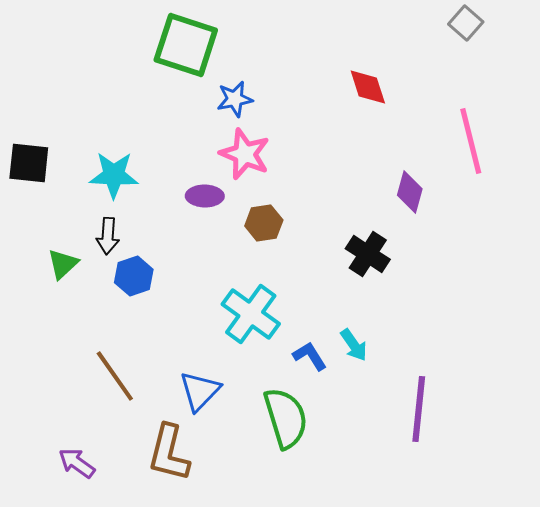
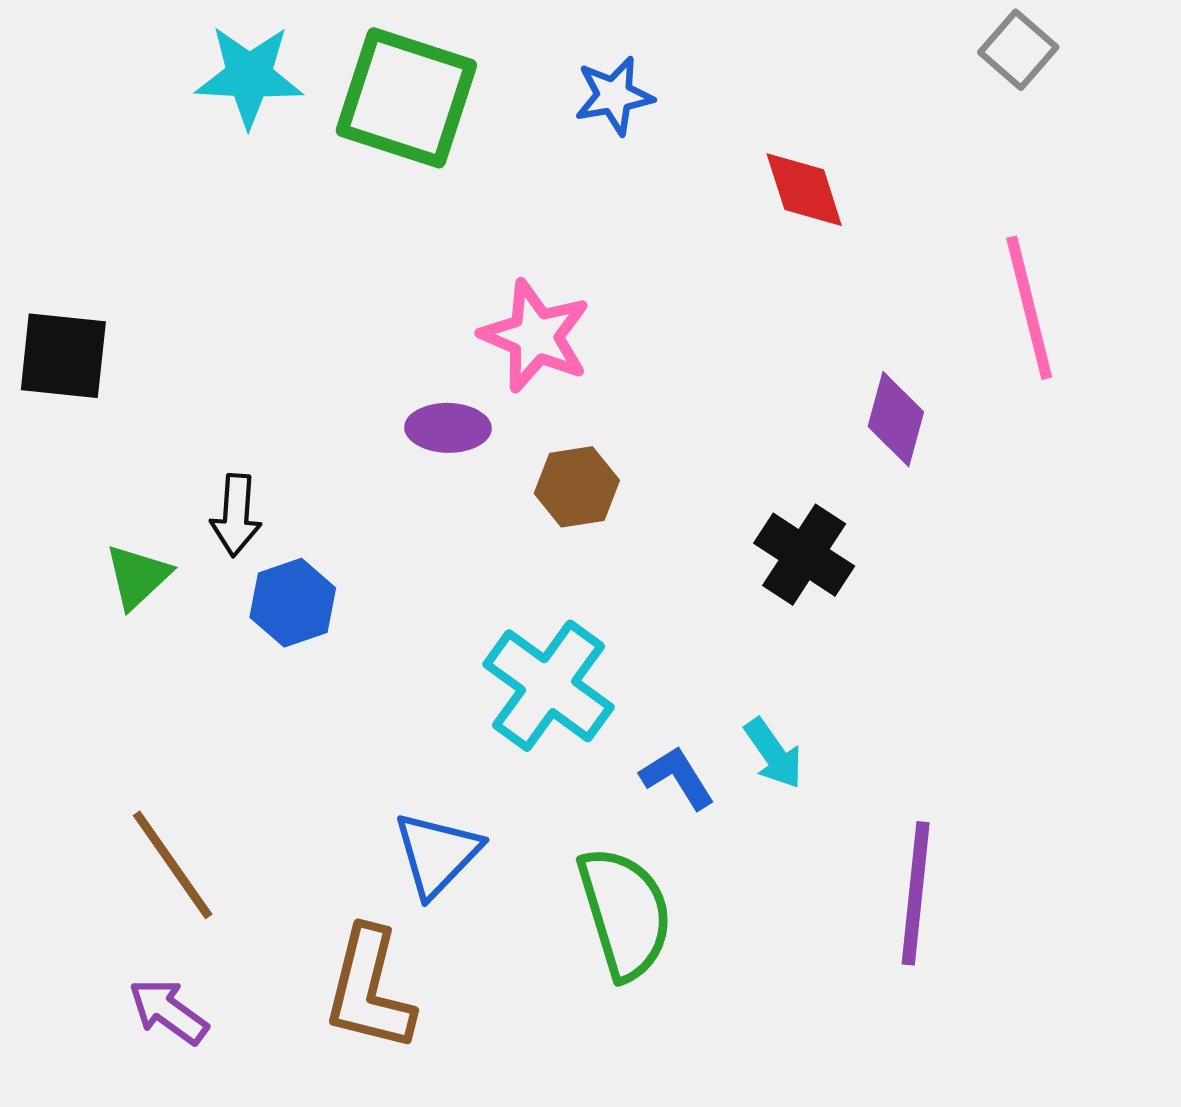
blue star: (235, 99) -> (614, 96), moved
cyan star: (114, 175) -> (249, 76), moved
brown line: (115, 376) -> (173, 865), moved

